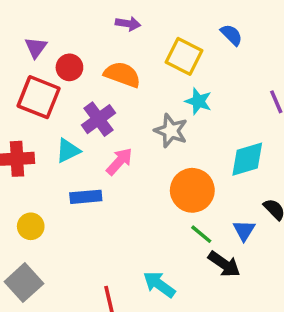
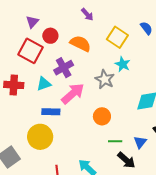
purple arrow: (128, 24) -> (87, 14), turned 32
pink arrow: (119, 161) -> (73, 94), size x1.4
orange circle: (192, 190) -> (102, 116), moved, size x0.7
yellow circle: (31, 226) -> (40, 137), moved, size x1.6
green line: (201, 234) -> (115, 141), turned -48

